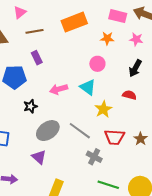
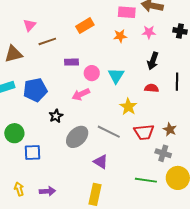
orange rectangle: (74, 22) -> (85, 26), size x0.7
purple rectangle: (37, 58) -> (72, 62), moved, turned -56
pink circle: (97, 64) -> (92, 73), moved
cyan triangle: (88, 87) -> (116, 76), moved, turned 36
purple triangle: (39, 157) -> (101, 162), moved
gray cross: (94, 157) -> (163, 153), moved

